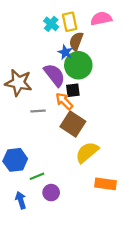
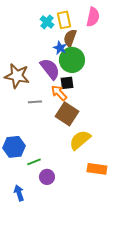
pink semicircle: (101, 18) -> (93, 17), turned 114
blue arrow: (21, 200) -> (19, 193), moved

